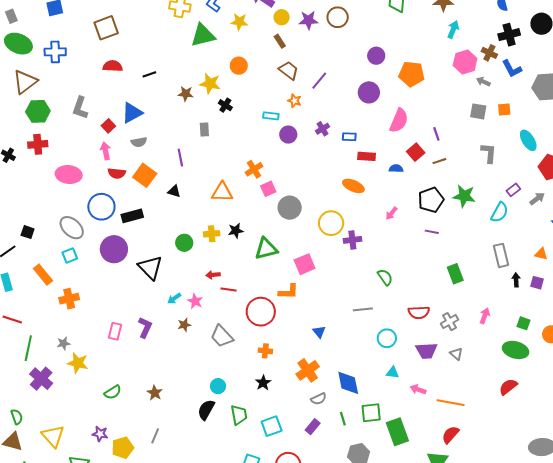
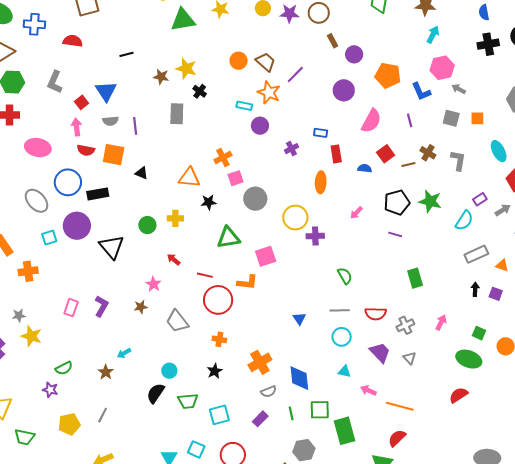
brown rectangle: (280, 41) -> (333, 41), moved
brown cross: (489, 53) -> (428, 153), moved
red semicircle: (113, 66) -> (73, 41), moved
orange circle: (239, 66) -> (239, 61), moved
blue L-shape: (512, 69) -> (421, 92), moved
orange star: (295, 101) -> (269, 93), size x1.6
blue triangle: (132, 113) -> (106, 91), turned -40
gray rectangle: (204, 129) -> (177, 114), size x1.5
purple cross: (322, 129) -> (291, 149), moved
purple line: (436, 134) -> (410, 120), moved
red rectangle: (367, 156) -> (336, 154), turned 72
purple line: (180, 158) -> (135, 126), moved
orange square: (145, 175) -> (114, 155), turned -30
orange ellipse: (353, 186) -> (321, 182), turned 65
black star: (236, 231) -> (209, 202), moved
gray rectangle: (501, 255) -> (476, 254), moved, turned 75
cyan square: (70, 256) -> (49, 238), moved
red arrow: (213, 275) -> (174, 259), turned 40
red line: (229, 289) -> (205, 275), moved
cyan arrow: (174, 298) -> (124, 353), moved
gray line: (363, 309) -> (340, 310), moved
blue triangle: (319, 332) -> (299, 319), moved
purple trapezoid: (426, 351) -> (380, 352), turned -135
green trapezoid: (239, 415) -> (188, 401), turned 90
purple star: (100, 434) -> (50, 390), moved

